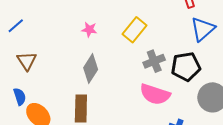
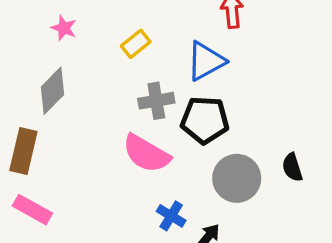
blue triangle: (203, 29) -> (206, 61), moved
yellow rectangle: (134, 30) -> (136, 44), size x0.7

